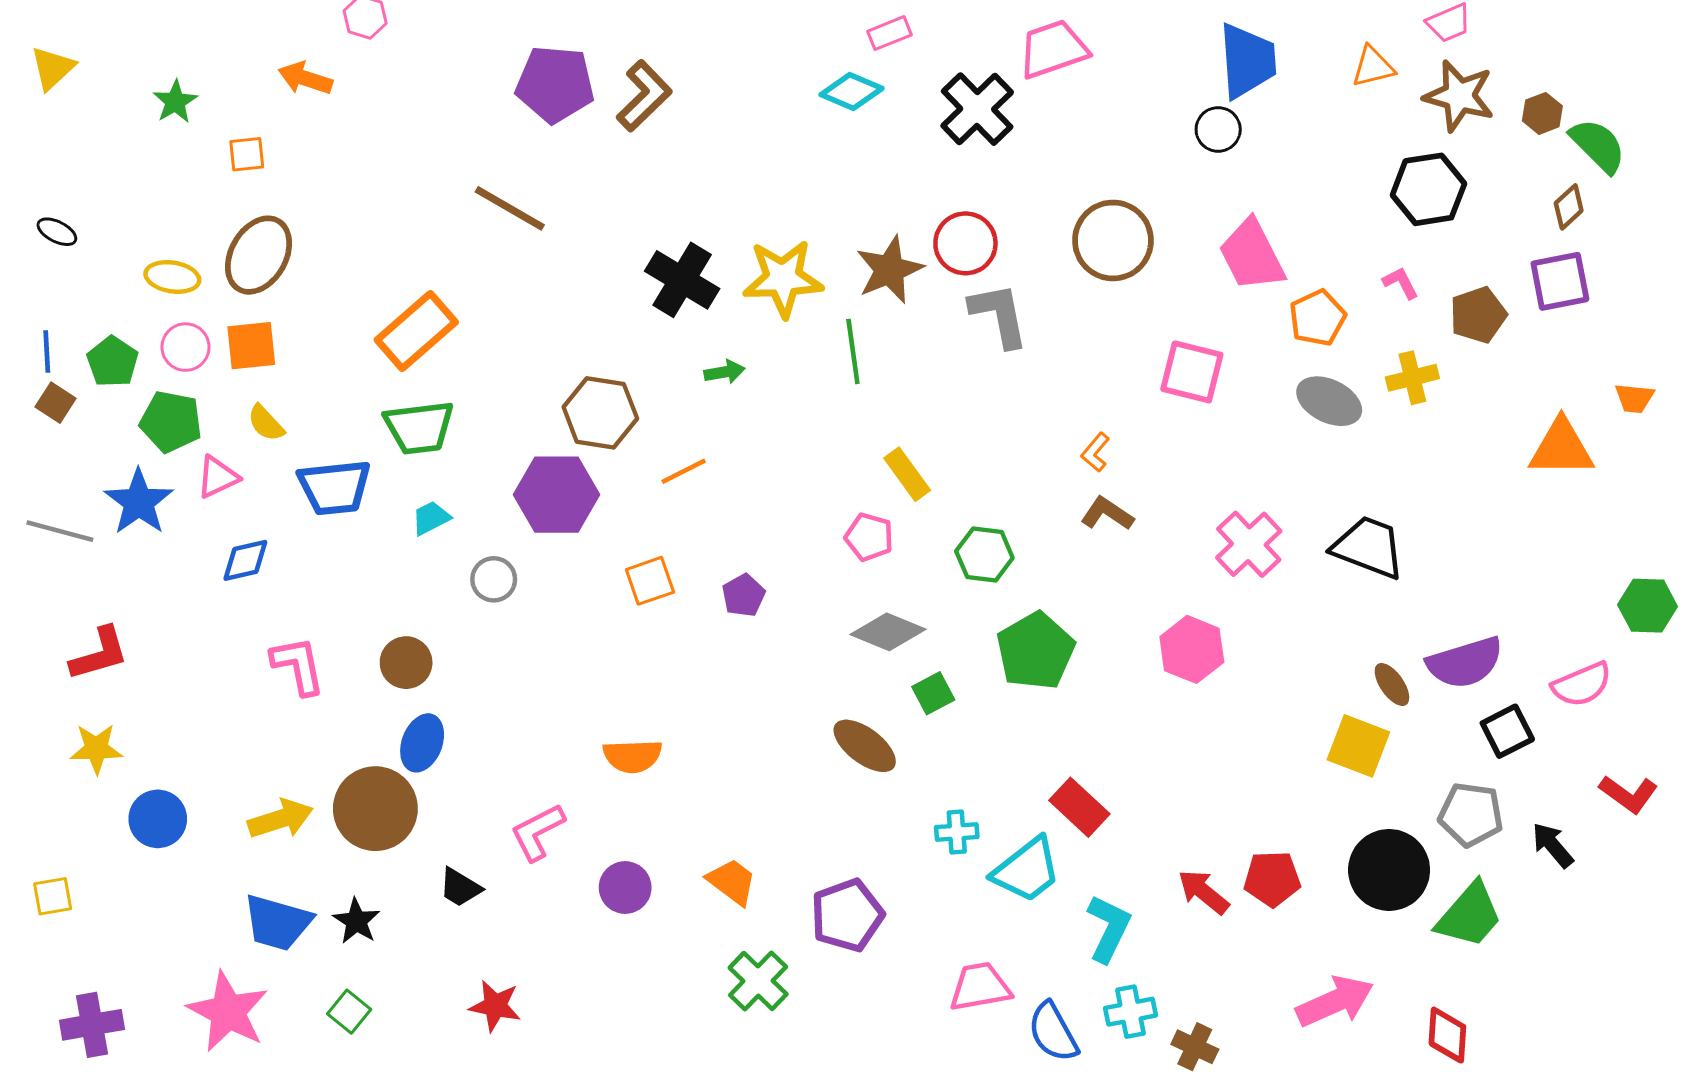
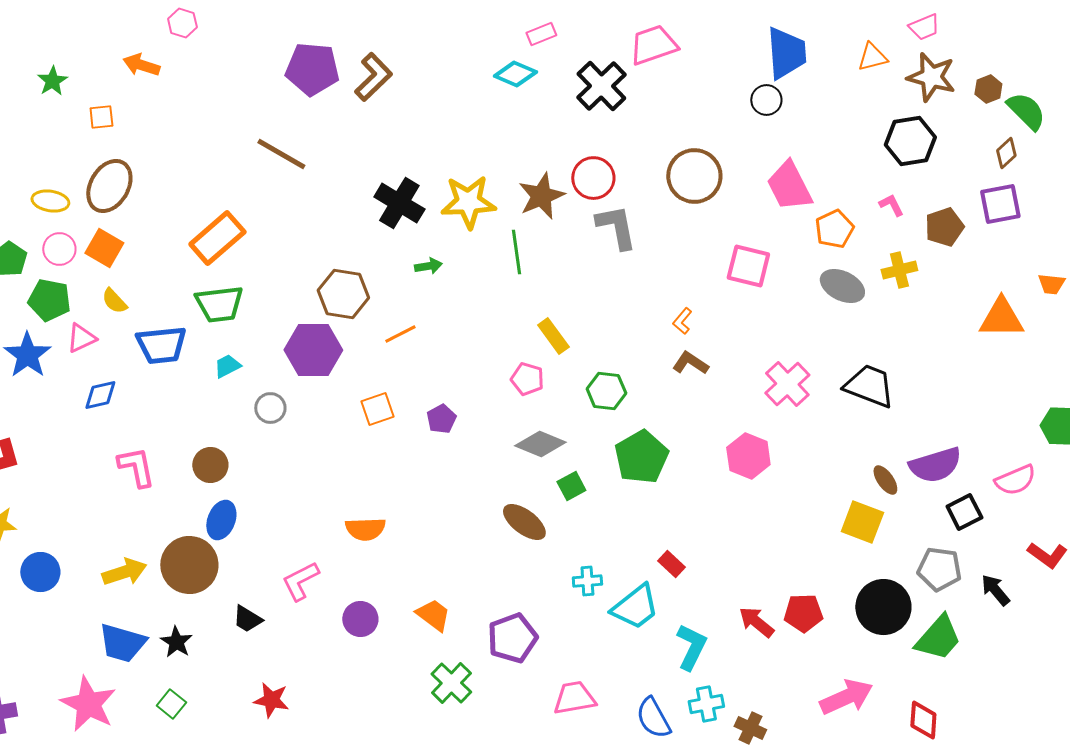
orange square: (251, 346) -> (104, 248), turned 36
red rectangle: (1079, 807) -> (671, 564), size x0.7
pink trapezoid: (980, 987) -> (574, 698), moved

